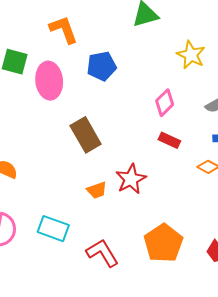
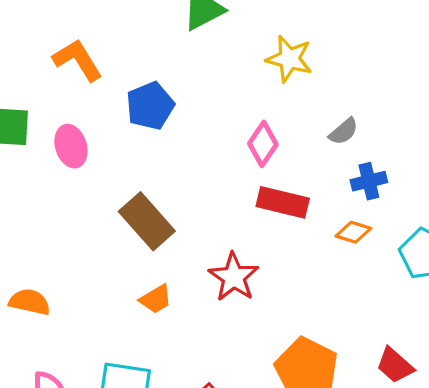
pink ellipse: (49, 81) -> (71, 146), size x0.7
red rectangle: (169, 140) -> (283, 202), size x1.4
orange trapezoid: (97, 190) -> (156, 299), moved

